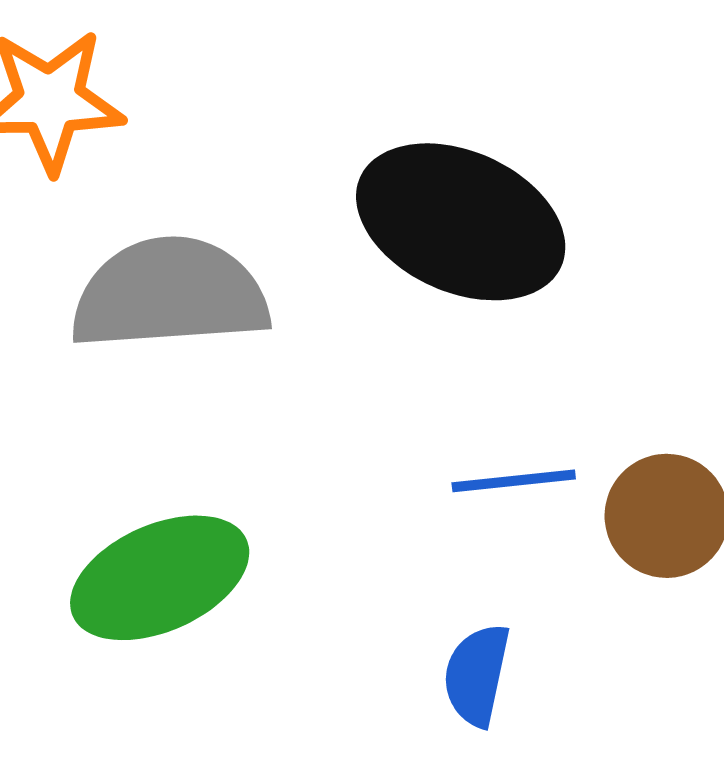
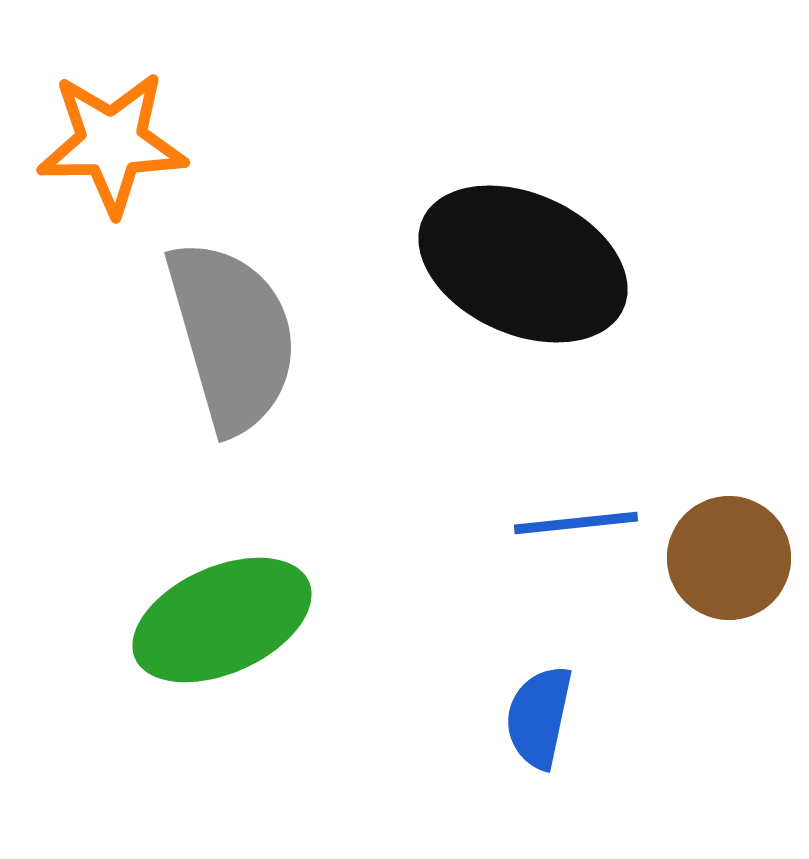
gray semicircle: (170, 294) -> (232, 336), turned 78

